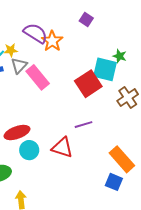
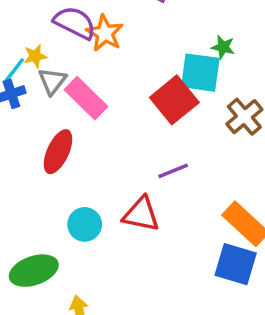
red ellipse: (17, 133) -> (58, 152), moved, turned -40
blue square: (114, 182) -> (236, 264), size x1.4

